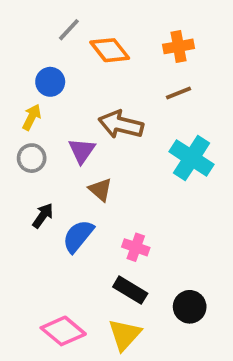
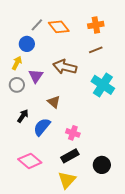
gray line: (69, 30) -> (37, 25), moved
purple triangle: (82, 151) -> (36, 76), moved
black rectangle: (130, 290) -> (70, 156), turned -60
pink diamond: (63, 331) -> (30, 161), moved

